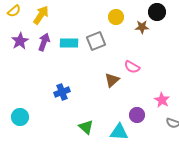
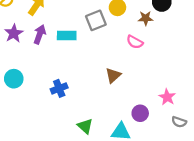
gray square: (96, 41) -> (96, 20), moved
pink semicircle: (132, 67) -> (135, 42), moved
cyan circle: (20, 117) -> (14, 79), moved

